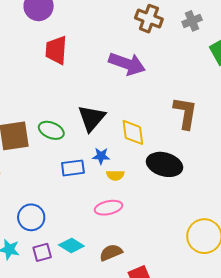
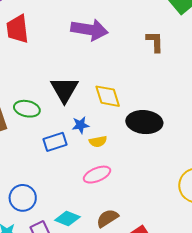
brown L-shape: (185, 113) -> (155, 42), moved, size x0.7

